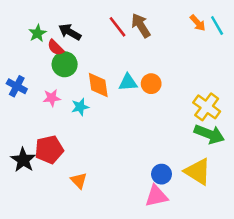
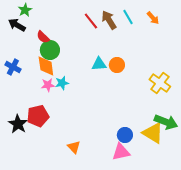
cyan line: (217, 26) -> (128, 17), moved
black arrow: (70, 32) -> (17, 25), moved
green star: (37, 33) -> (25, 10), moved
orange diamond: (98, 85) -> (46, 66), moved
pink star: (52, 98) -> (48, 85), moved
green arrow: (209, 134) -> (166, 122), moved
orange triangle: (79, 181) -> (74, 147), moved

